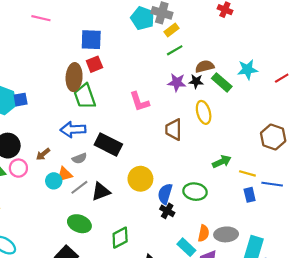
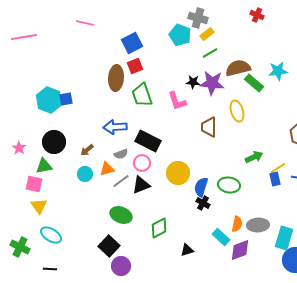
cyan pentagon: (143, 18) -> (180, 35), moved
blue square: (91, 40) -> (132, 43), turned -30
brown semicircle: (205, 66) -> (238, 68), size x1.4
black star: (196, 81) -> (193, 82), moved
purple star: (177, 82) -> (212, 83), size x1.4
green trapezoid: (85, 96) -> (142, 95), moved
pink circle: (18, 168) -> (142, 163), moved
yellow line: (247, 173) -> (278, 168), turned -49
cyan circle: (54, 181) -> (85, 174), moved
blue rectangle: (250, 195) -> (275, 179), moved

